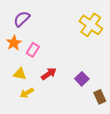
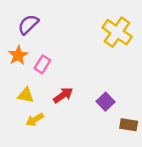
brown rectangle: (100, 97) -> (129, 125), turned -56

